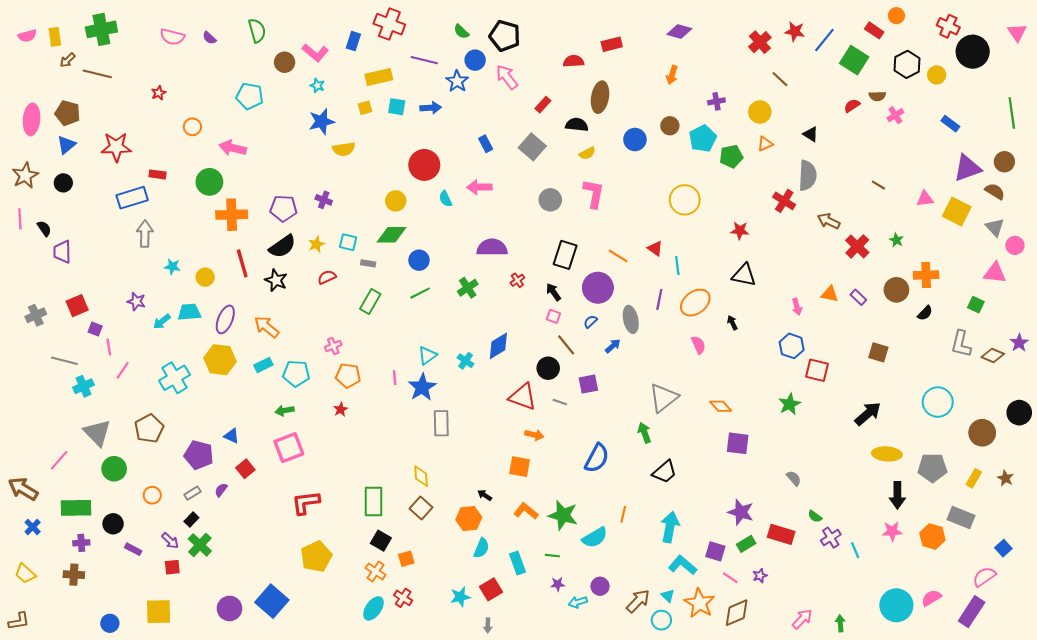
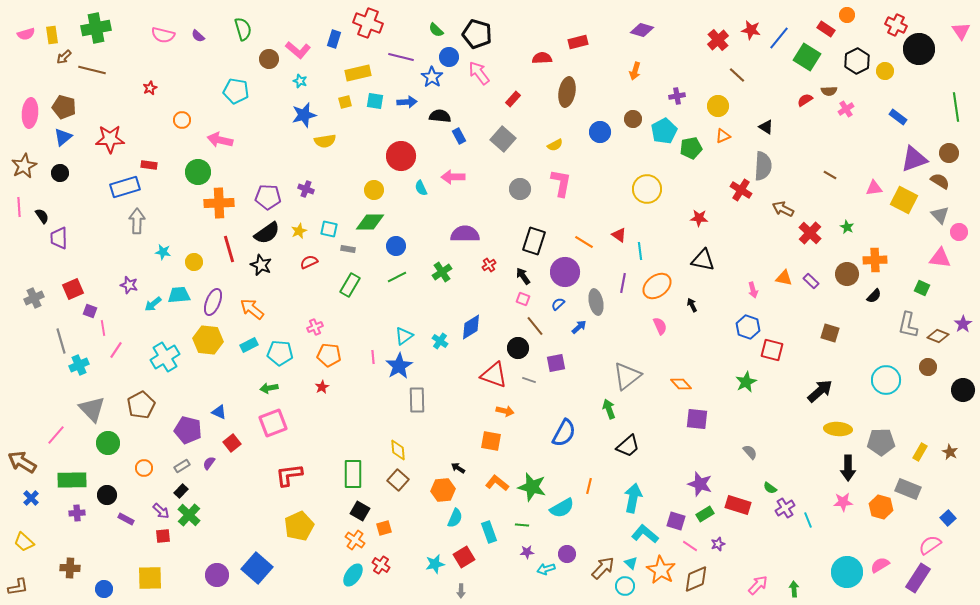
black semicircle: (577, 125) -> (440, 116), moved
gray line: (64, 361) -> (61, 341), turned 60
brown circle: (982, 433) -> (928, 367), moved, size x0.7
brown cross: (74, 575) -> (70, 568), moved

